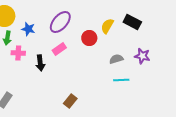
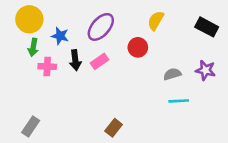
black rectangle: (132, 22) -> (207, 27), moved
yellow semicircle: (107, 26) -> (156, 21), moved
black arrow: (40, 63) -> (75, 60), moved

